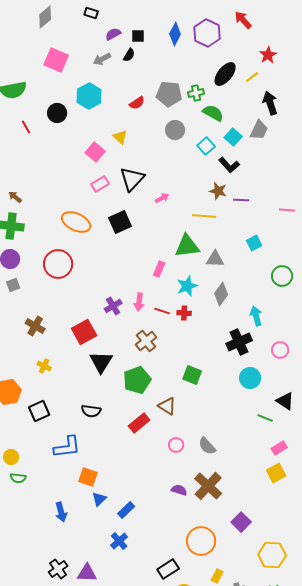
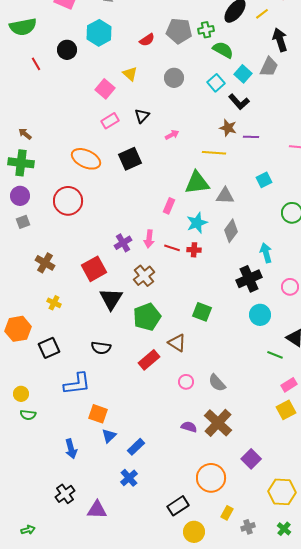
gray circle: (175, 130) -> (174, 78), moved
black triangle: (132, 179) -> (142, 116), size x0.6
brown cross: (146, 341) -> (144, 276), moved
black cross: (58, 569) -> (65, 494), moved

